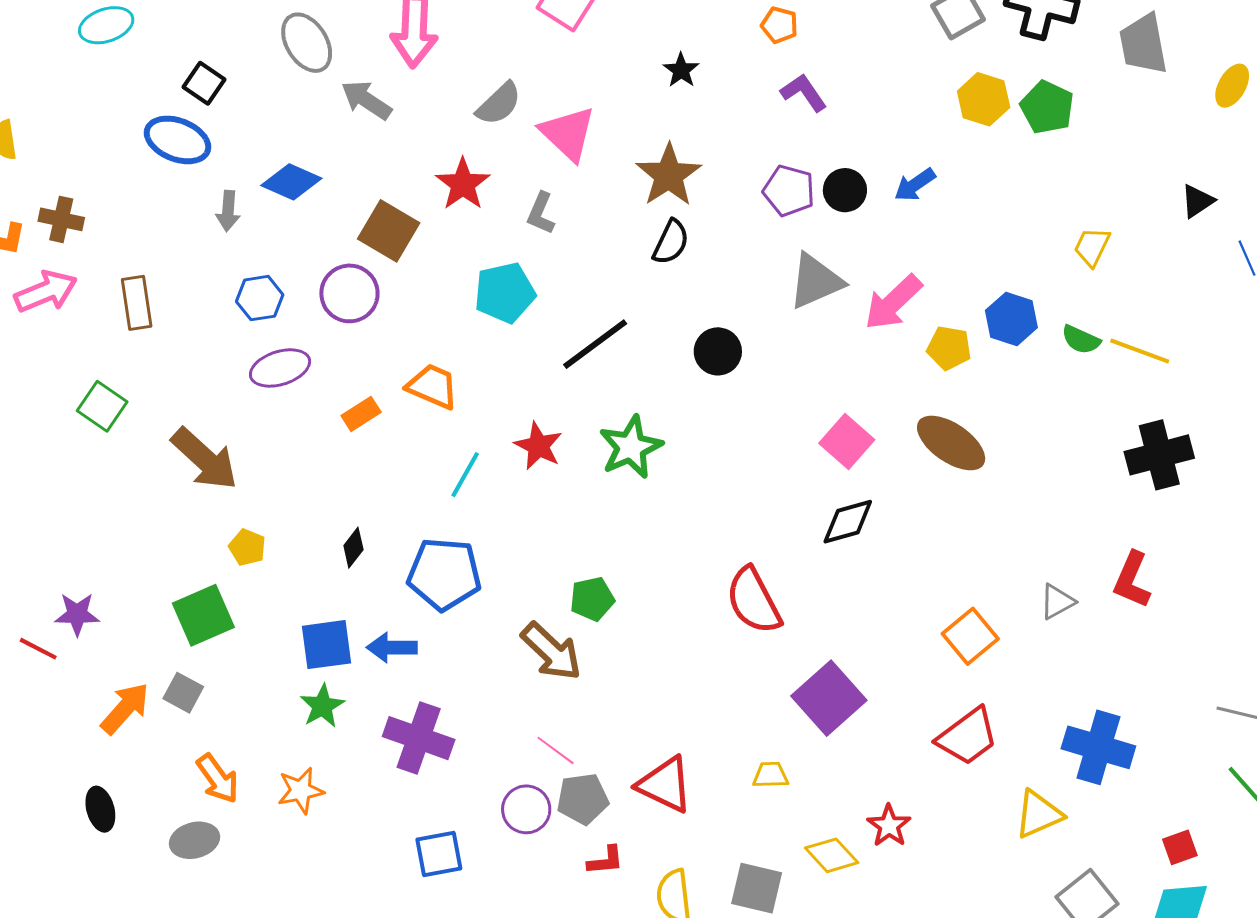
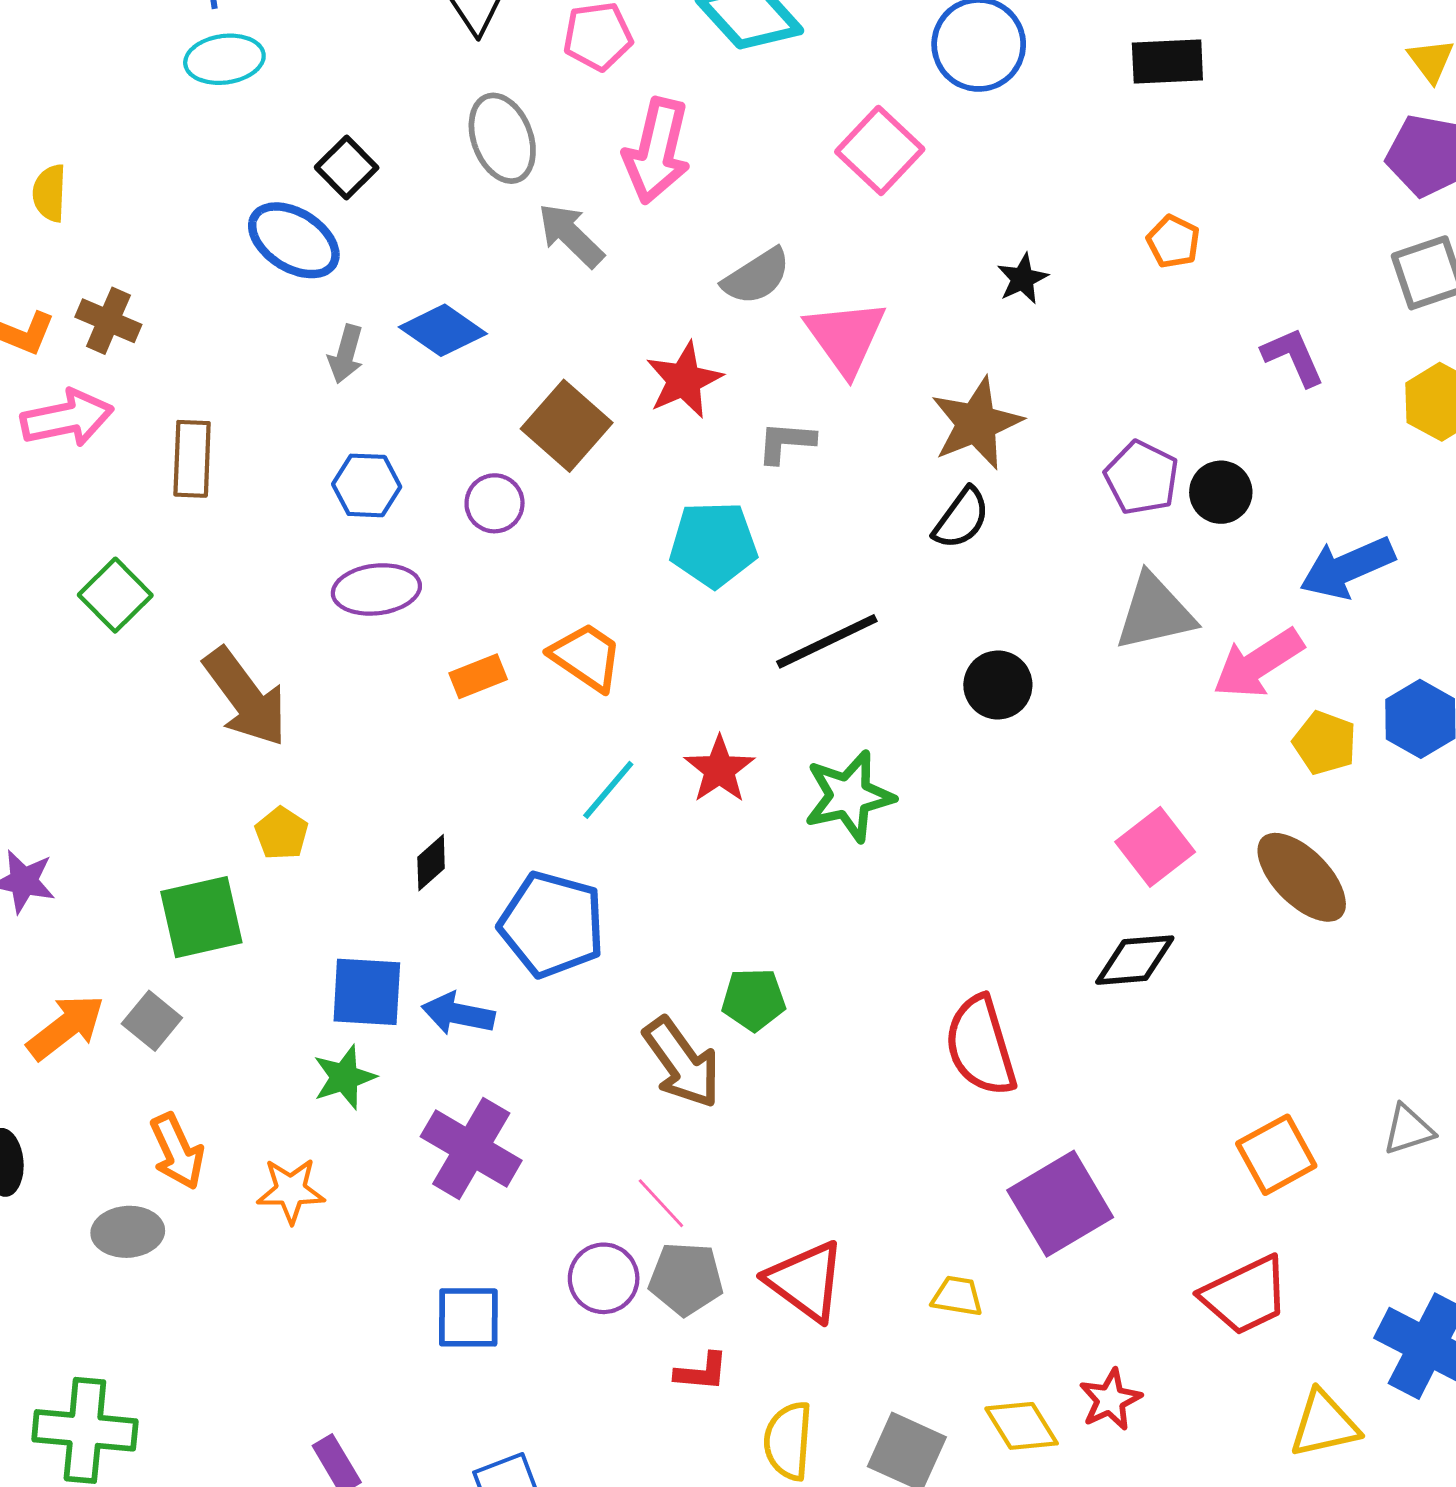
purple L-shape: (804, 93) -> (1293, 357), moved
blue arrow: (915, 185) -> (1347, 568), moved, size x1.5
gray L-shape: (541, 213) -> (786, 442), turned 60
purple circle: (349, 293) -> (495, 503), size x0.7

